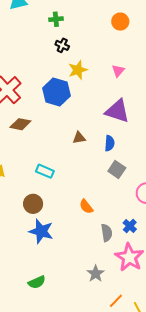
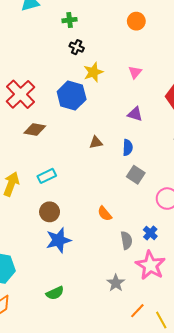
purple triangle: (117, 111) -> (135, 114), size x0.6
cyan rectangle: (45, 171) -> (47, 176), moved, turned -48
blue star: (41, 231) -> (58, 240), turned -30

